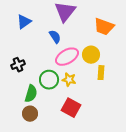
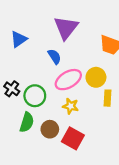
black cross: (18, 65) -> (12, 89), turned -32
green circle: (49, 80) -> (35, 96), moved
brown circle: (30, 114) -> (50, 129), moved

